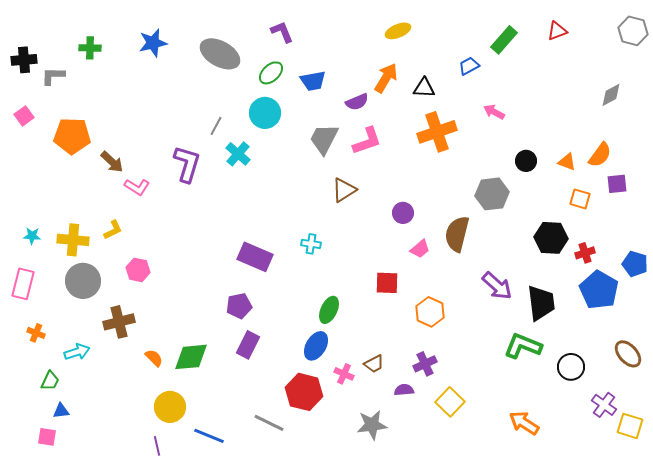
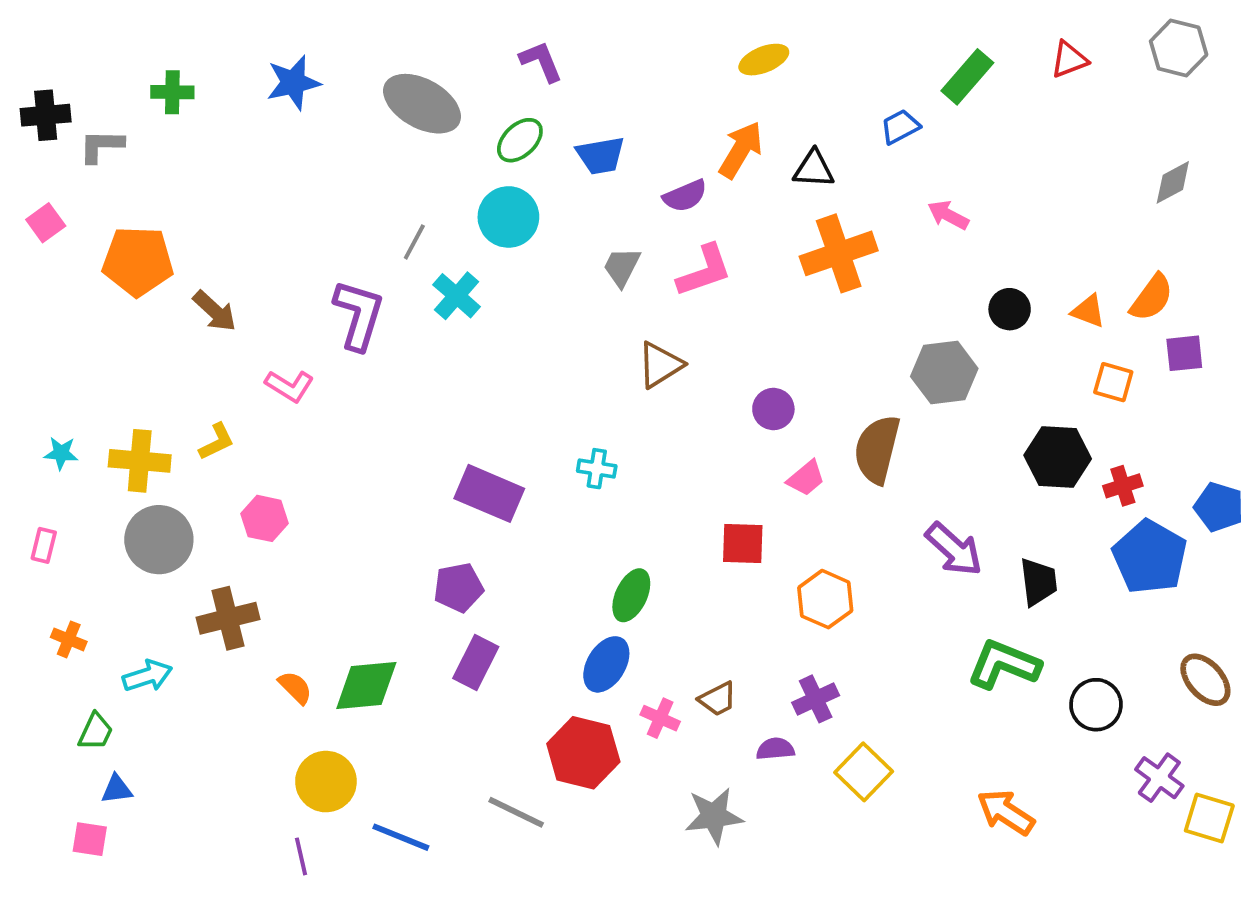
gray hexagon: (633, 31) -> (1179, 48), moved
gray trapezoid: (324, 139) -> (622, 267), size x0.7
pink L-shape: (137, 187) -> (290, 386), moved
pink rectangle: (23, 284) -> (44, 545), size x0.6
black trapezoid: (541, 303) -> (1038, 582), size x0.7

